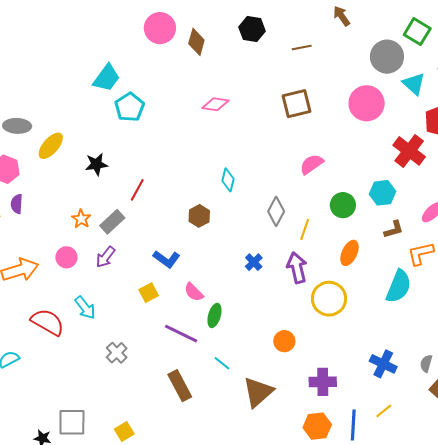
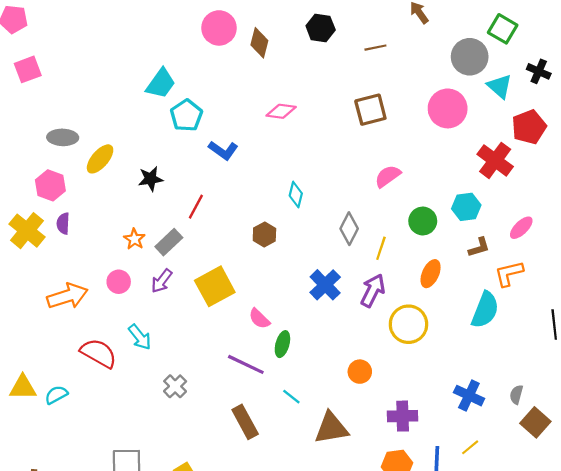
blue L-shape: (167, 259) -> (223, 150), moved
blue cross: (254, 262) -> (325, 285), size x1.6
purple arrow: (297, 268) -> (373, 290), turned 40
yellow square: (149, 293) -> (215, 286), moved, size x1.8
brown triangle: (258, 392) -> (331, 428), turned 32

